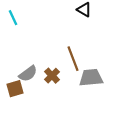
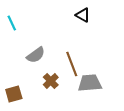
gray semicircle: (28, 74) -> (36, 55), moved

